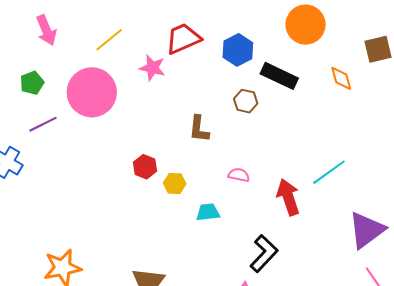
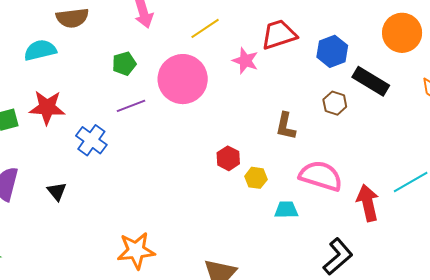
pink semicircle: (239, 175) -> (321, 176), size x2.0

